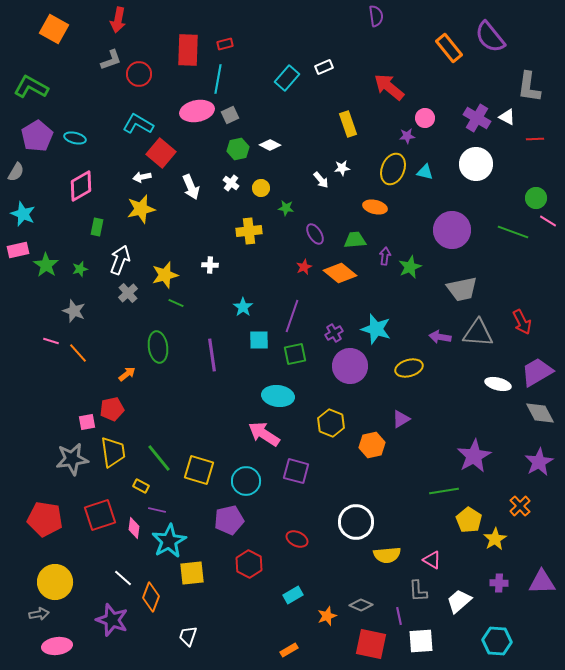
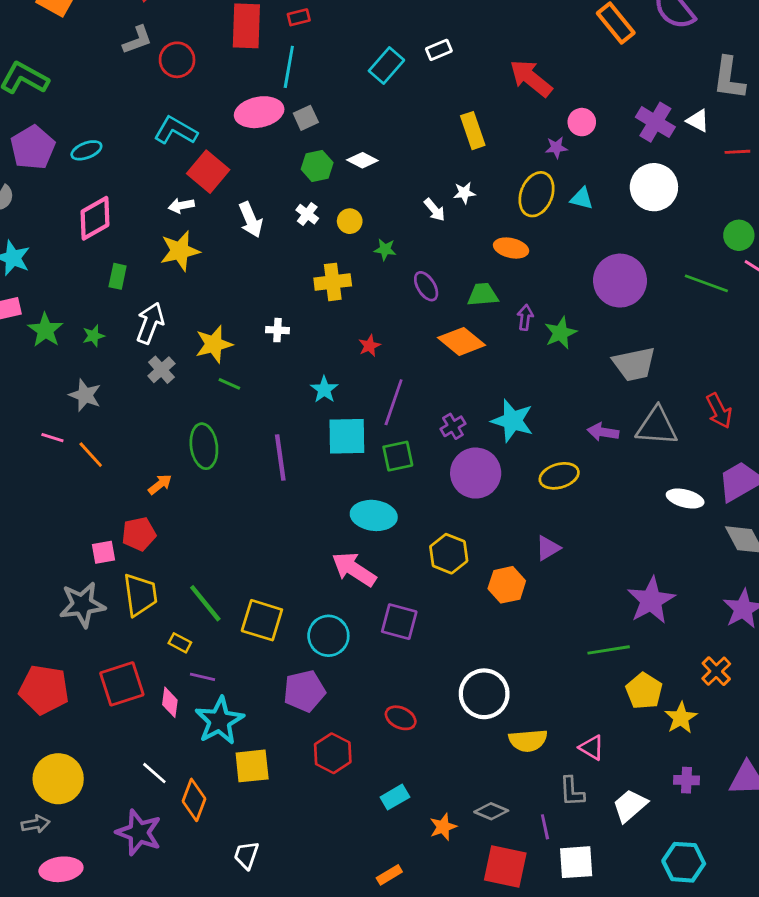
cyan ellipse: (75, 138) -> (86, 150), turned -35
red star: (304, 267) -> (369, 346), moved
cyan square: (259, 340) -> (347, 436), size x1.4

